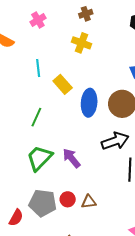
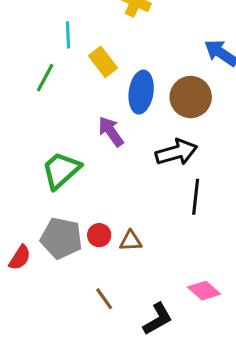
green line: (36, 117) -> (45, 78), moved
purple arrow: (72, 158) -> (111, 132), moved

